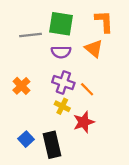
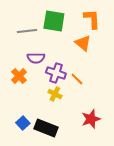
purple semicircle: (61, 52) -> (36, 58), moved
red star: (84, 122) -> (91, 119), moved
black rectangle: (52, 145) -> (46, 128), turned -55

